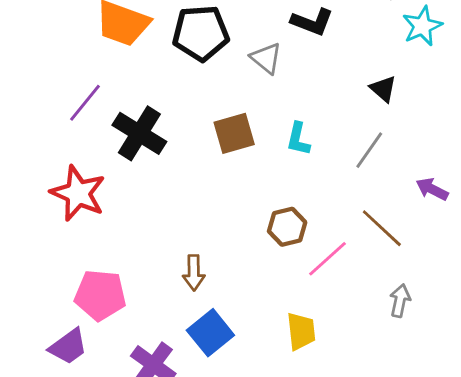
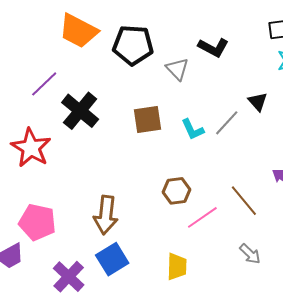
cyan L-shape: (298, 139) -> (193, 129), turned -45
gray line: (369, 150) -> (227, 123), moved
brown arrow: (194, 273) -> (106, 215), size x1.5
gray arrow: (400, 301) -> (250, 254), turned 115

